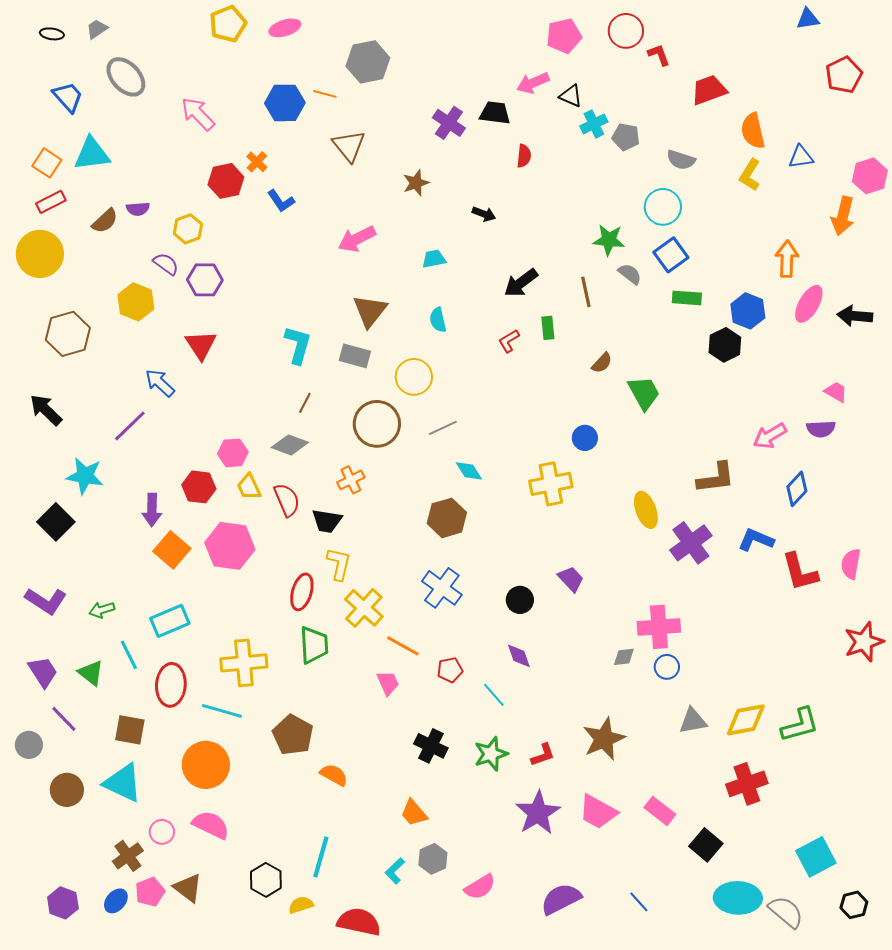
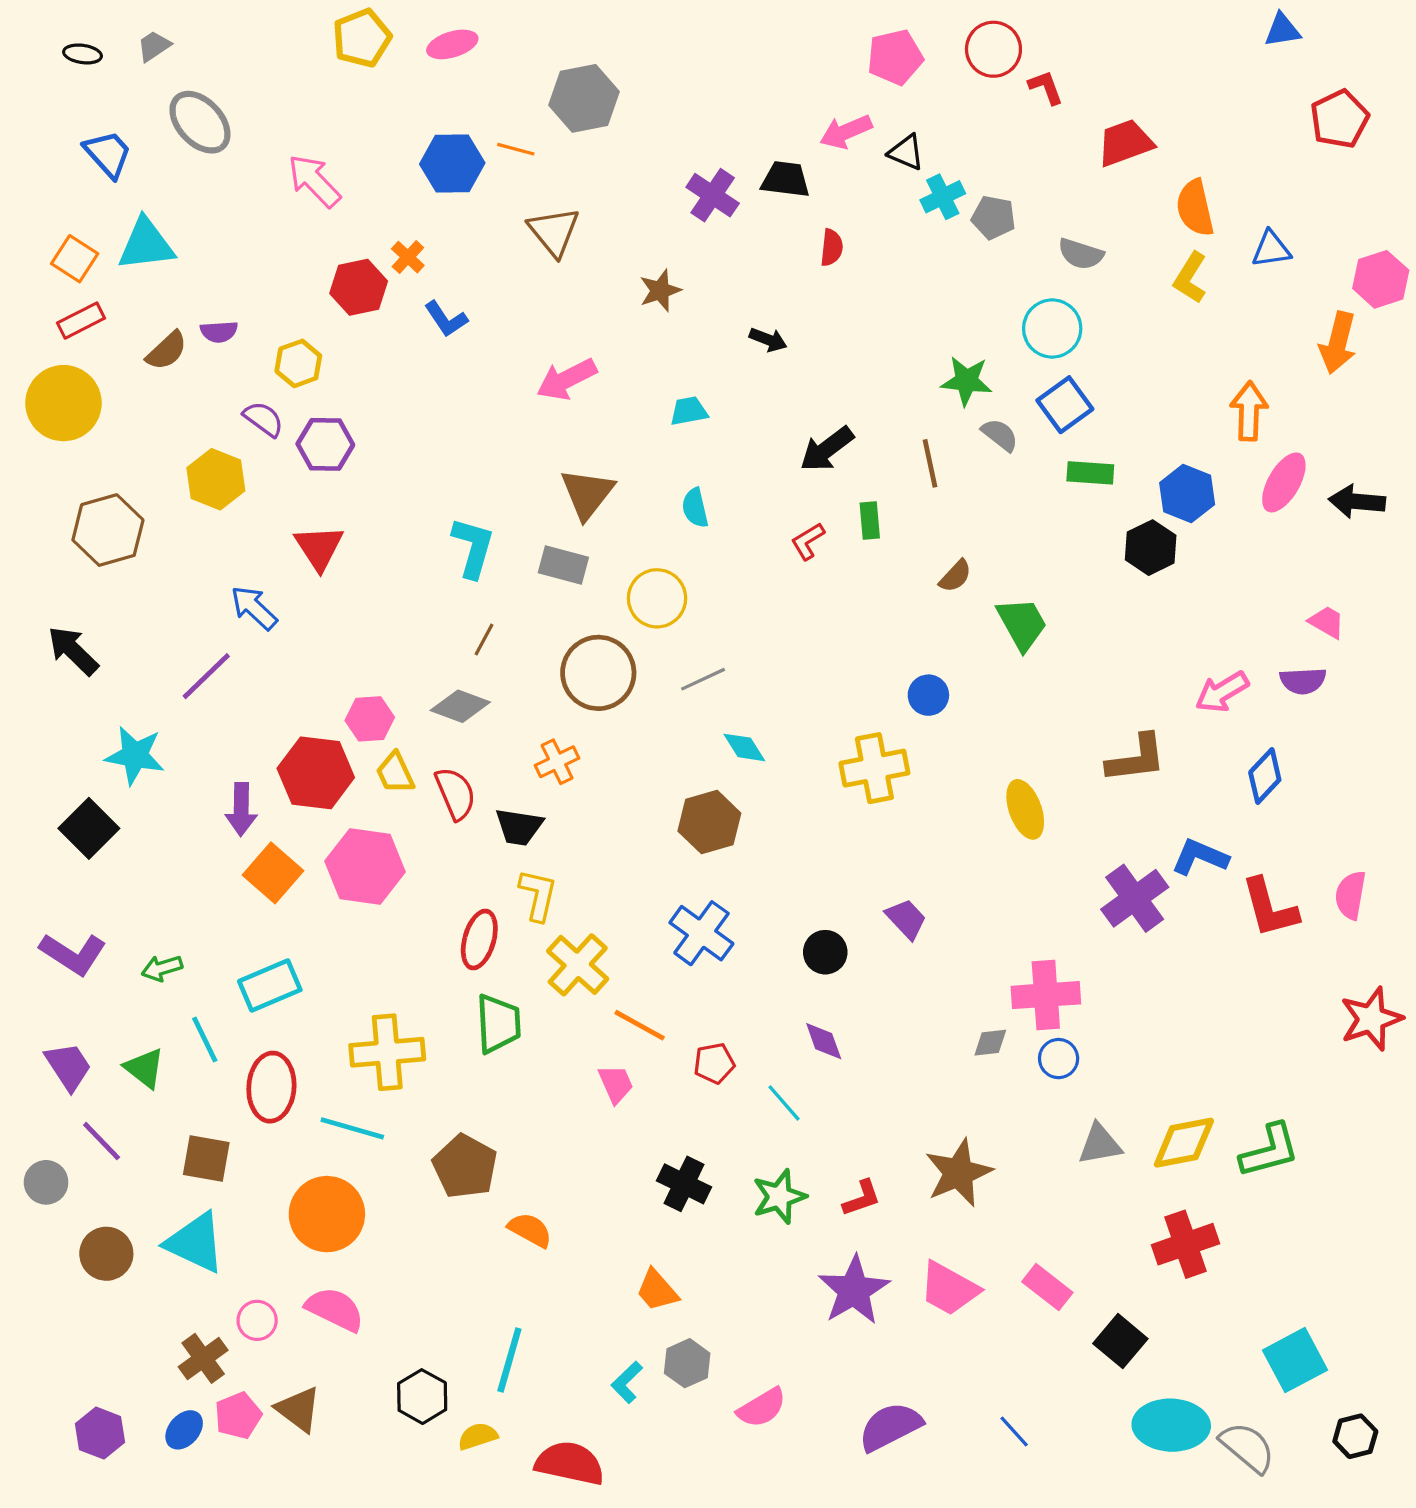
red hexagon: (199, 487) -> (316, 773), size x1.4
purple cross: (691, 543) -> (1135, 898), moved

